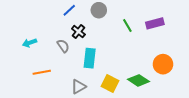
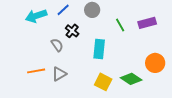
cyan arrow: (30, 43) -> (36, 16), moved, size x1.5
cyan rectangle: (90, 58) -> (99, 49), moved
gray triangle: (78, 87) -> (59, 74), moved

